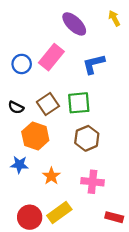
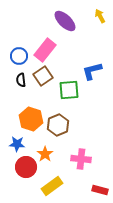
blue L-shape: (94, 64) -> (92, 71), moved
brown square: (48, 104) -> (43, 76), moved
black semicircle: (16, 107) -> (21, 80), moved, turned 56
brown hexagon: (87, 138) -> (58, 125), moved
red circle: (30, 217) -> (26, 167), moved

